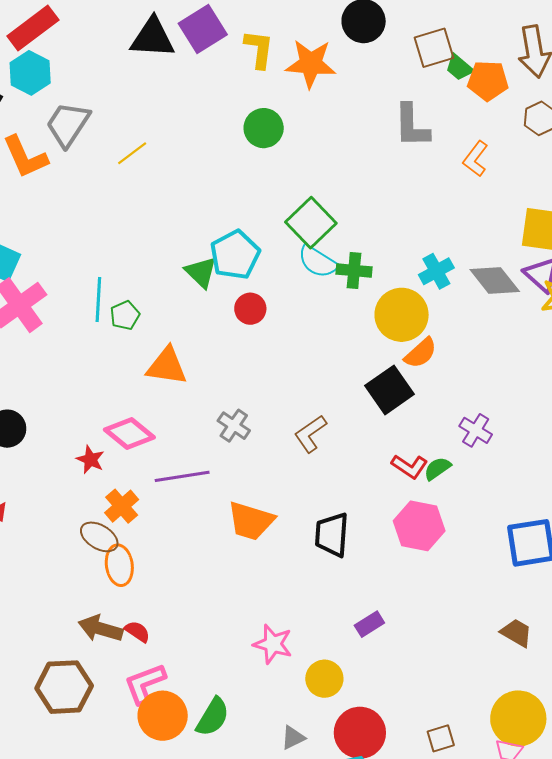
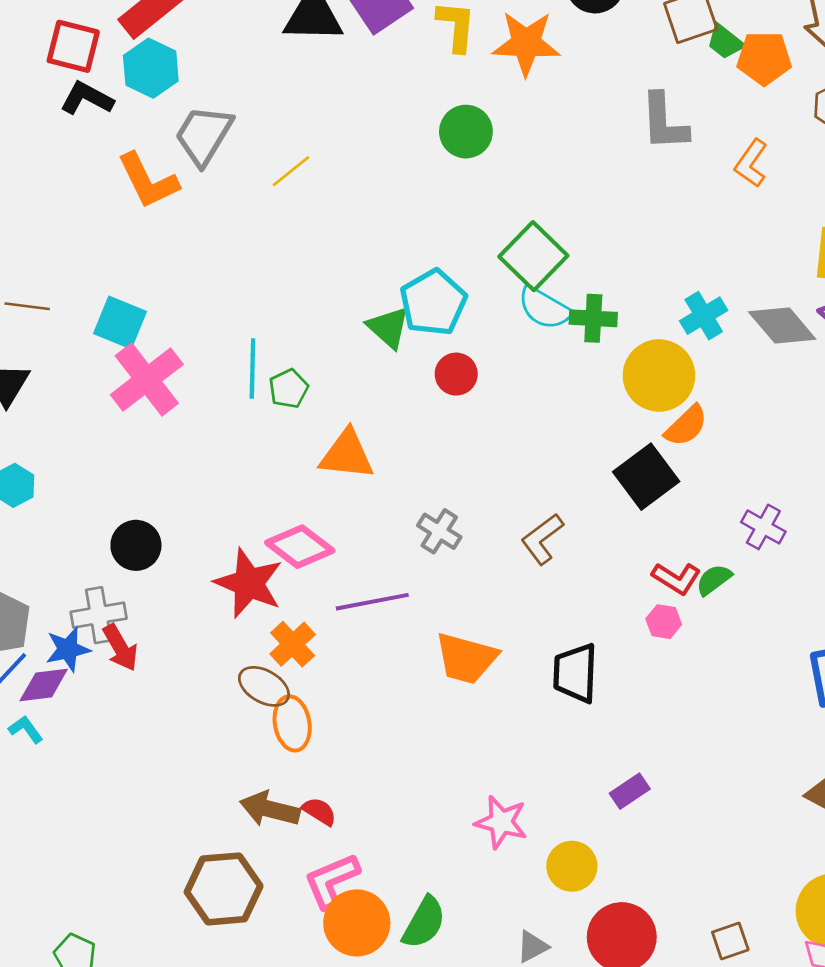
red star: (90, 460) -> (249, 583), size x1.8
pink hexagon: (419, 526) -> (664, 622), moved, size x0.5

